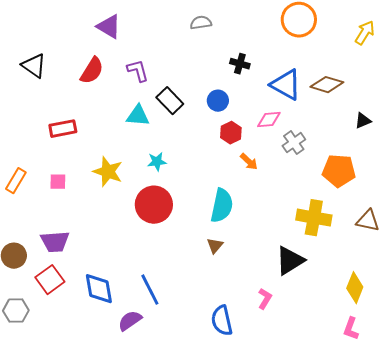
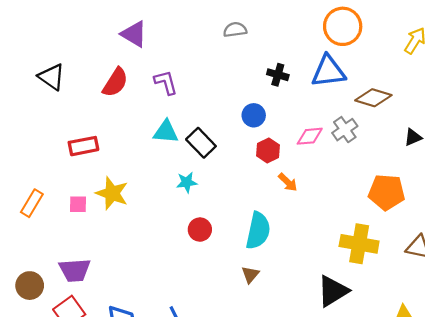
blue triangle: (286, 85) -> (328, 71), moved, turned -36
black rectangle: (170, 101) -> (201, 143), moved
gray cross: (294, 143) -> (345, 130), moved
yellow star: (108, 172) -> (112, 193), moved
red circle: (154, 205) -> (200, 230), moved, size x0.6

